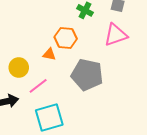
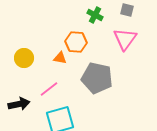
pink triangle: (116, 35) -> (125, 39), turned -35
yellow circle: (19, 68) -> (24, 58), moved

